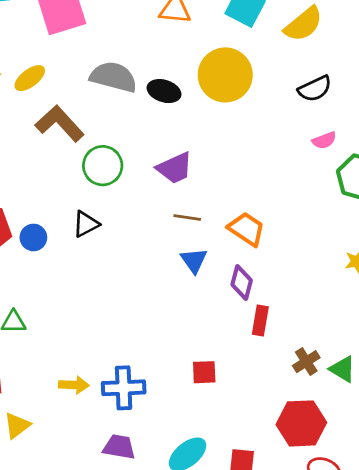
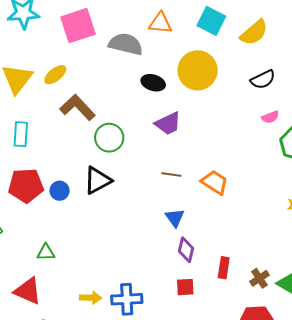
gray semicircle: (113, 77) -> (126, 44), moved
purple trapezoid: (175, 168) -> (168, 123), moved
black triangle: (86, 224) -> (98, 180), size x1.4
blue triangle: (194, 260) -> (175, 218), moved
purple diamond: (242, 282) -> (186, 250), moved
red rectangle: (260, 320) -> (224, 268), moved

